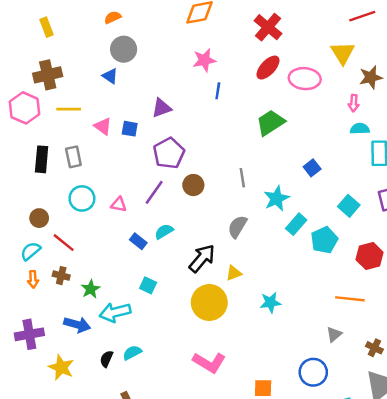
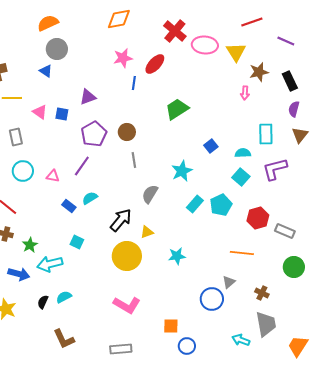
orange semicircle: (113, 17) -> (48, 23), size x1.5
red ellipse: (268, 68) -> (155, 64), moved
pink ellipse: (305, 79) -> (205, 45), moved
cyan semicircle: (360, 129) -> (243, 153), moved
gray line: (242, 178) -> (134, 160), moved
brown circle: (193, 185) -> (127, 132), moved
cyan rectangle: (296, 224) -> (195, 204), moved
blue circle: (313, 372) -> (212, 299), moved

